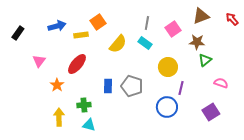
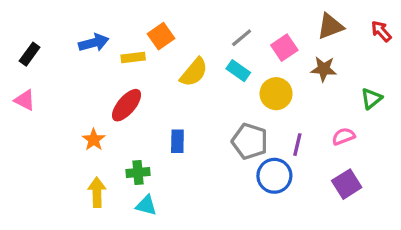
gray line: (147, 23) -> (242, 38), turned 40
green triangle: (205, 60) -> (371, 99), moved
pink triangle: (39, 61) -> (25, 100), moved, turned -40
yellow circle: (168, 67) -> (276, 94), moved
pink semicircle: (221, 83) -> (343, 136), moved, turned -40
gray pentagon: (132, 86) -> (250, 141), moved

